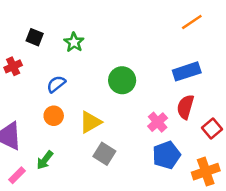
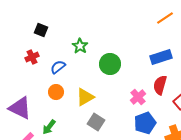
green star: (74, 42) -> (80, 46), moved
red cross: (13, 66) -> (32, 57), moved

